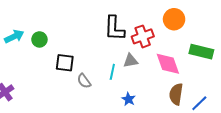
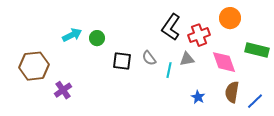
black L-shape: (114, 28) -> (171, 27), turned 32
gray semicircle: (84, 81) -> (149, 58), moved
blue star: (129, 99) -> (198, 97), moved

